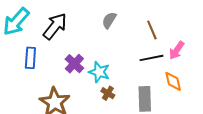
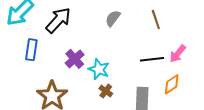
brown line: (152, 30) -> (156, 19), moved
orange diamond: (173, 81) -> (172, 84), turned 65

